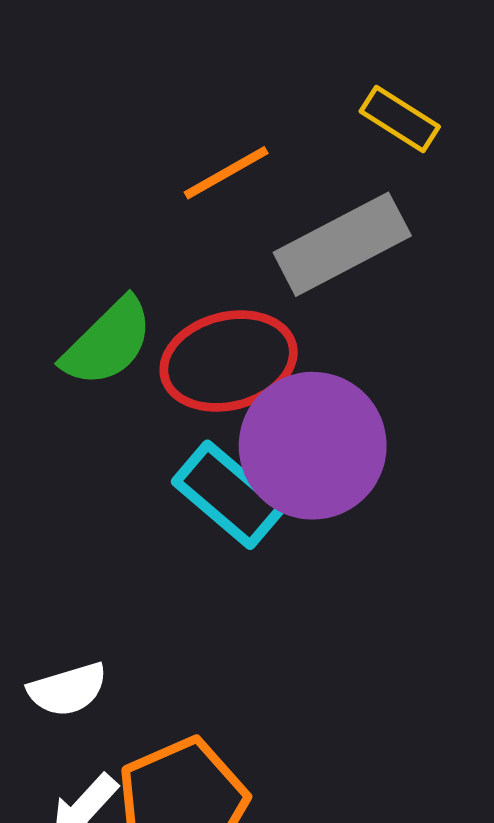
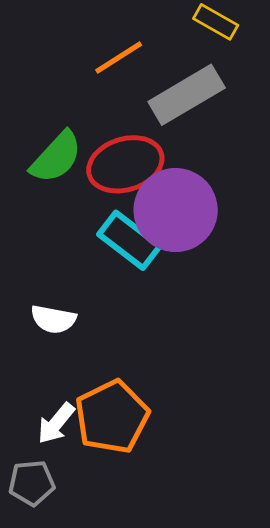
white semicircle: (68, 689) -> (53, 319), moved, turned 30

